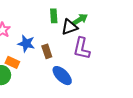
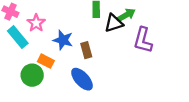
purple L-shape: (82, 48) -> (143, 40), moved
blue ellipse: (62, 76) -> (82, 79), moved

